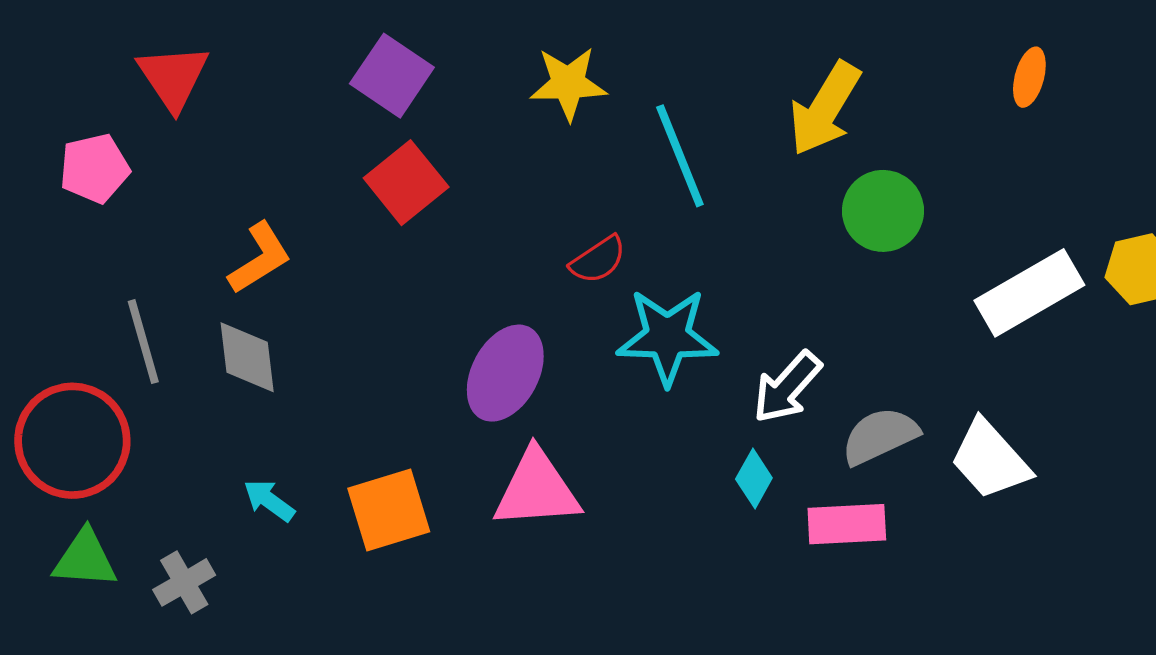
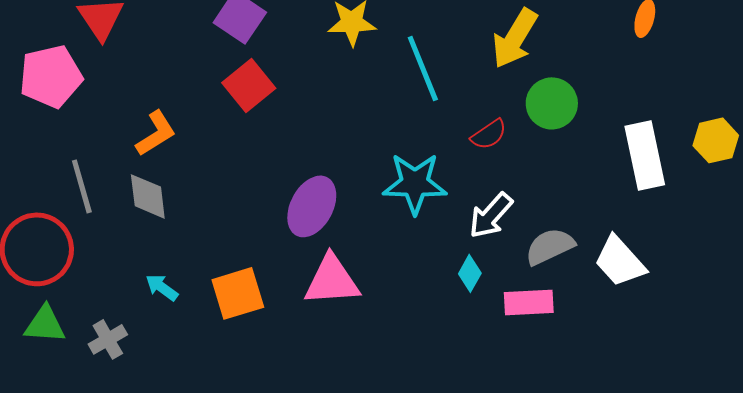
pink pentagon: (94, 168) -> (51, 76), size x1.4
red semicircle: (598, 260) -> (489, 134), moved
white rectangle: (1029, 293) -> (645, 155), turned -72

